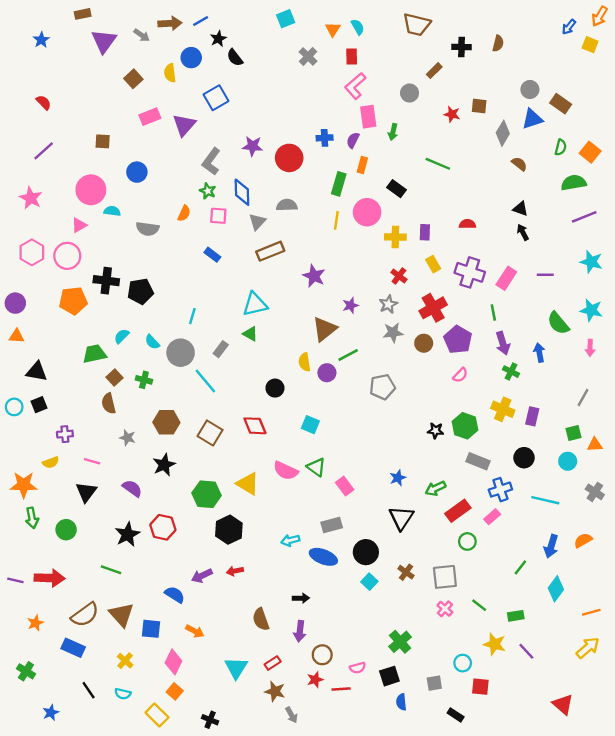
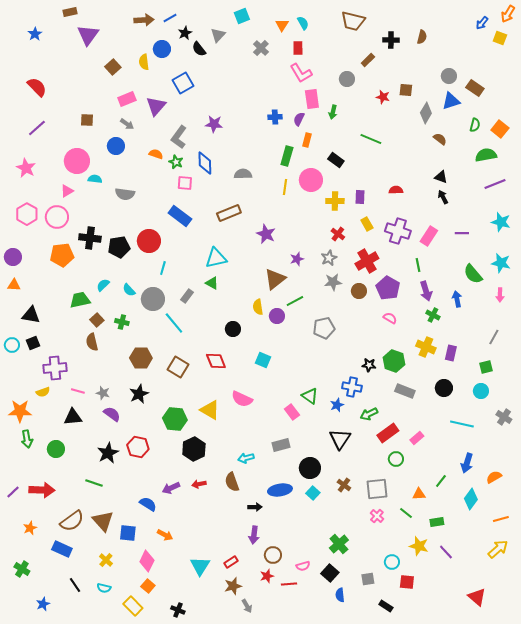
gray arrow: (142, 35) -> (127, 124), moved
pink L-shape: (355, 86) -> (301, 73), turned -80
red semicircle: (44, 102) -> (37, 87), size x1.5
red circle: (289, 158) -> (149, 241), moved
orange semicircle: (184, 213) -> (156, 154), moved, turned -96
gray triangle: (257, 222) -> (218, 35), moved
blue rectangle: (212, 255) -> (180, 216), size x1.6
pink semicircle: (460, 375) -> (390, 318), turned -104
purple cross: (65, 434) -> (55, 368), size x1.6
gray star: (127, 438) -> (103, 393), moved
orange triangle: (595, 445) -> (419, 494), moved
green triangle: (316, 467) -> (310, 396), moved
blue cross: (500, 490) -> (352, 387), moved, turned 30
black triangle: (86, 492) -> (73, 417), turned 48
orange semicircle: (583, 540) -> (494, 477), moved
blue ellipse: (323, 557) -> (280, 490), moved, turned -30
purple line: (15, 580) -> (13, 492), turned -56
brown semicircle: (261, 619) -> (232, 482), moved
black square: (389, 676) -> (330, 573), turned -30
brown star: (275, 691) -> (233, 586), turned -30

